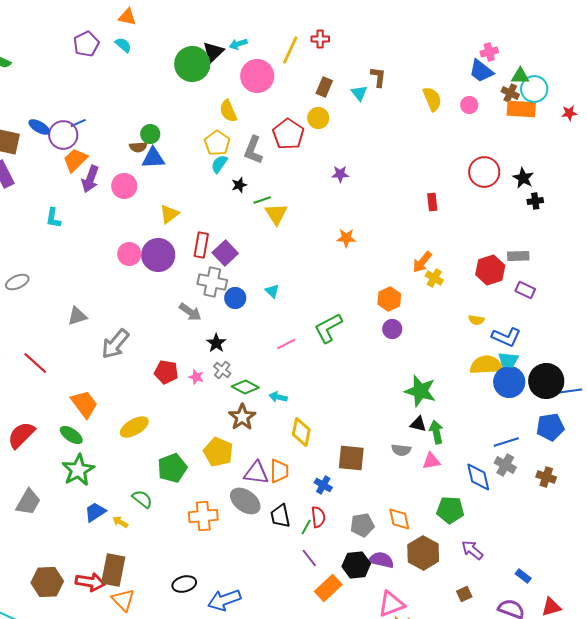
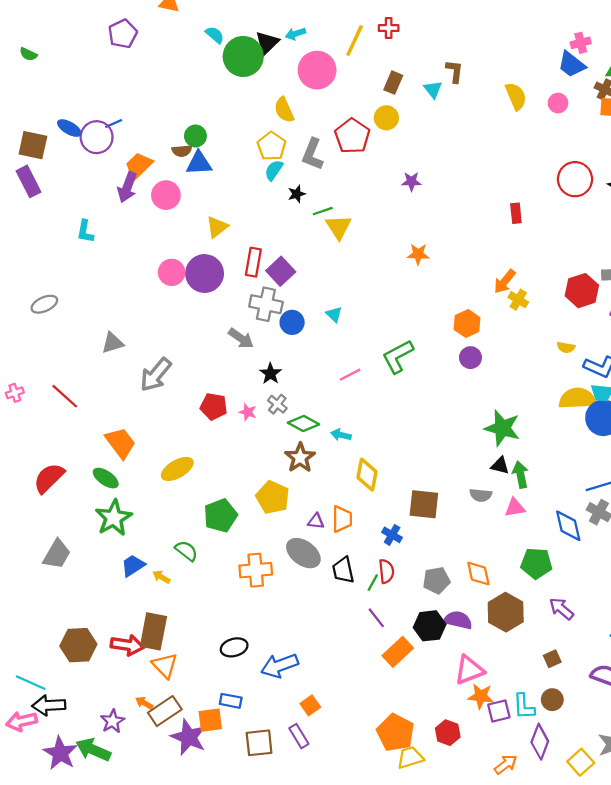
cyan semicircle: (123, 45) -> (215, 35), moved
orange trapezoid: (75, 160) -> (139, 166), moved
purple triangle: (256, 473) -> (316, 521), size x0.6

